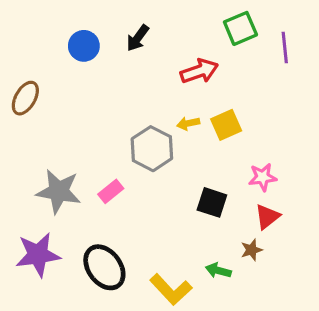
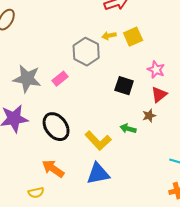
pink star: (263, 177) -> (156, 70), turned 30

